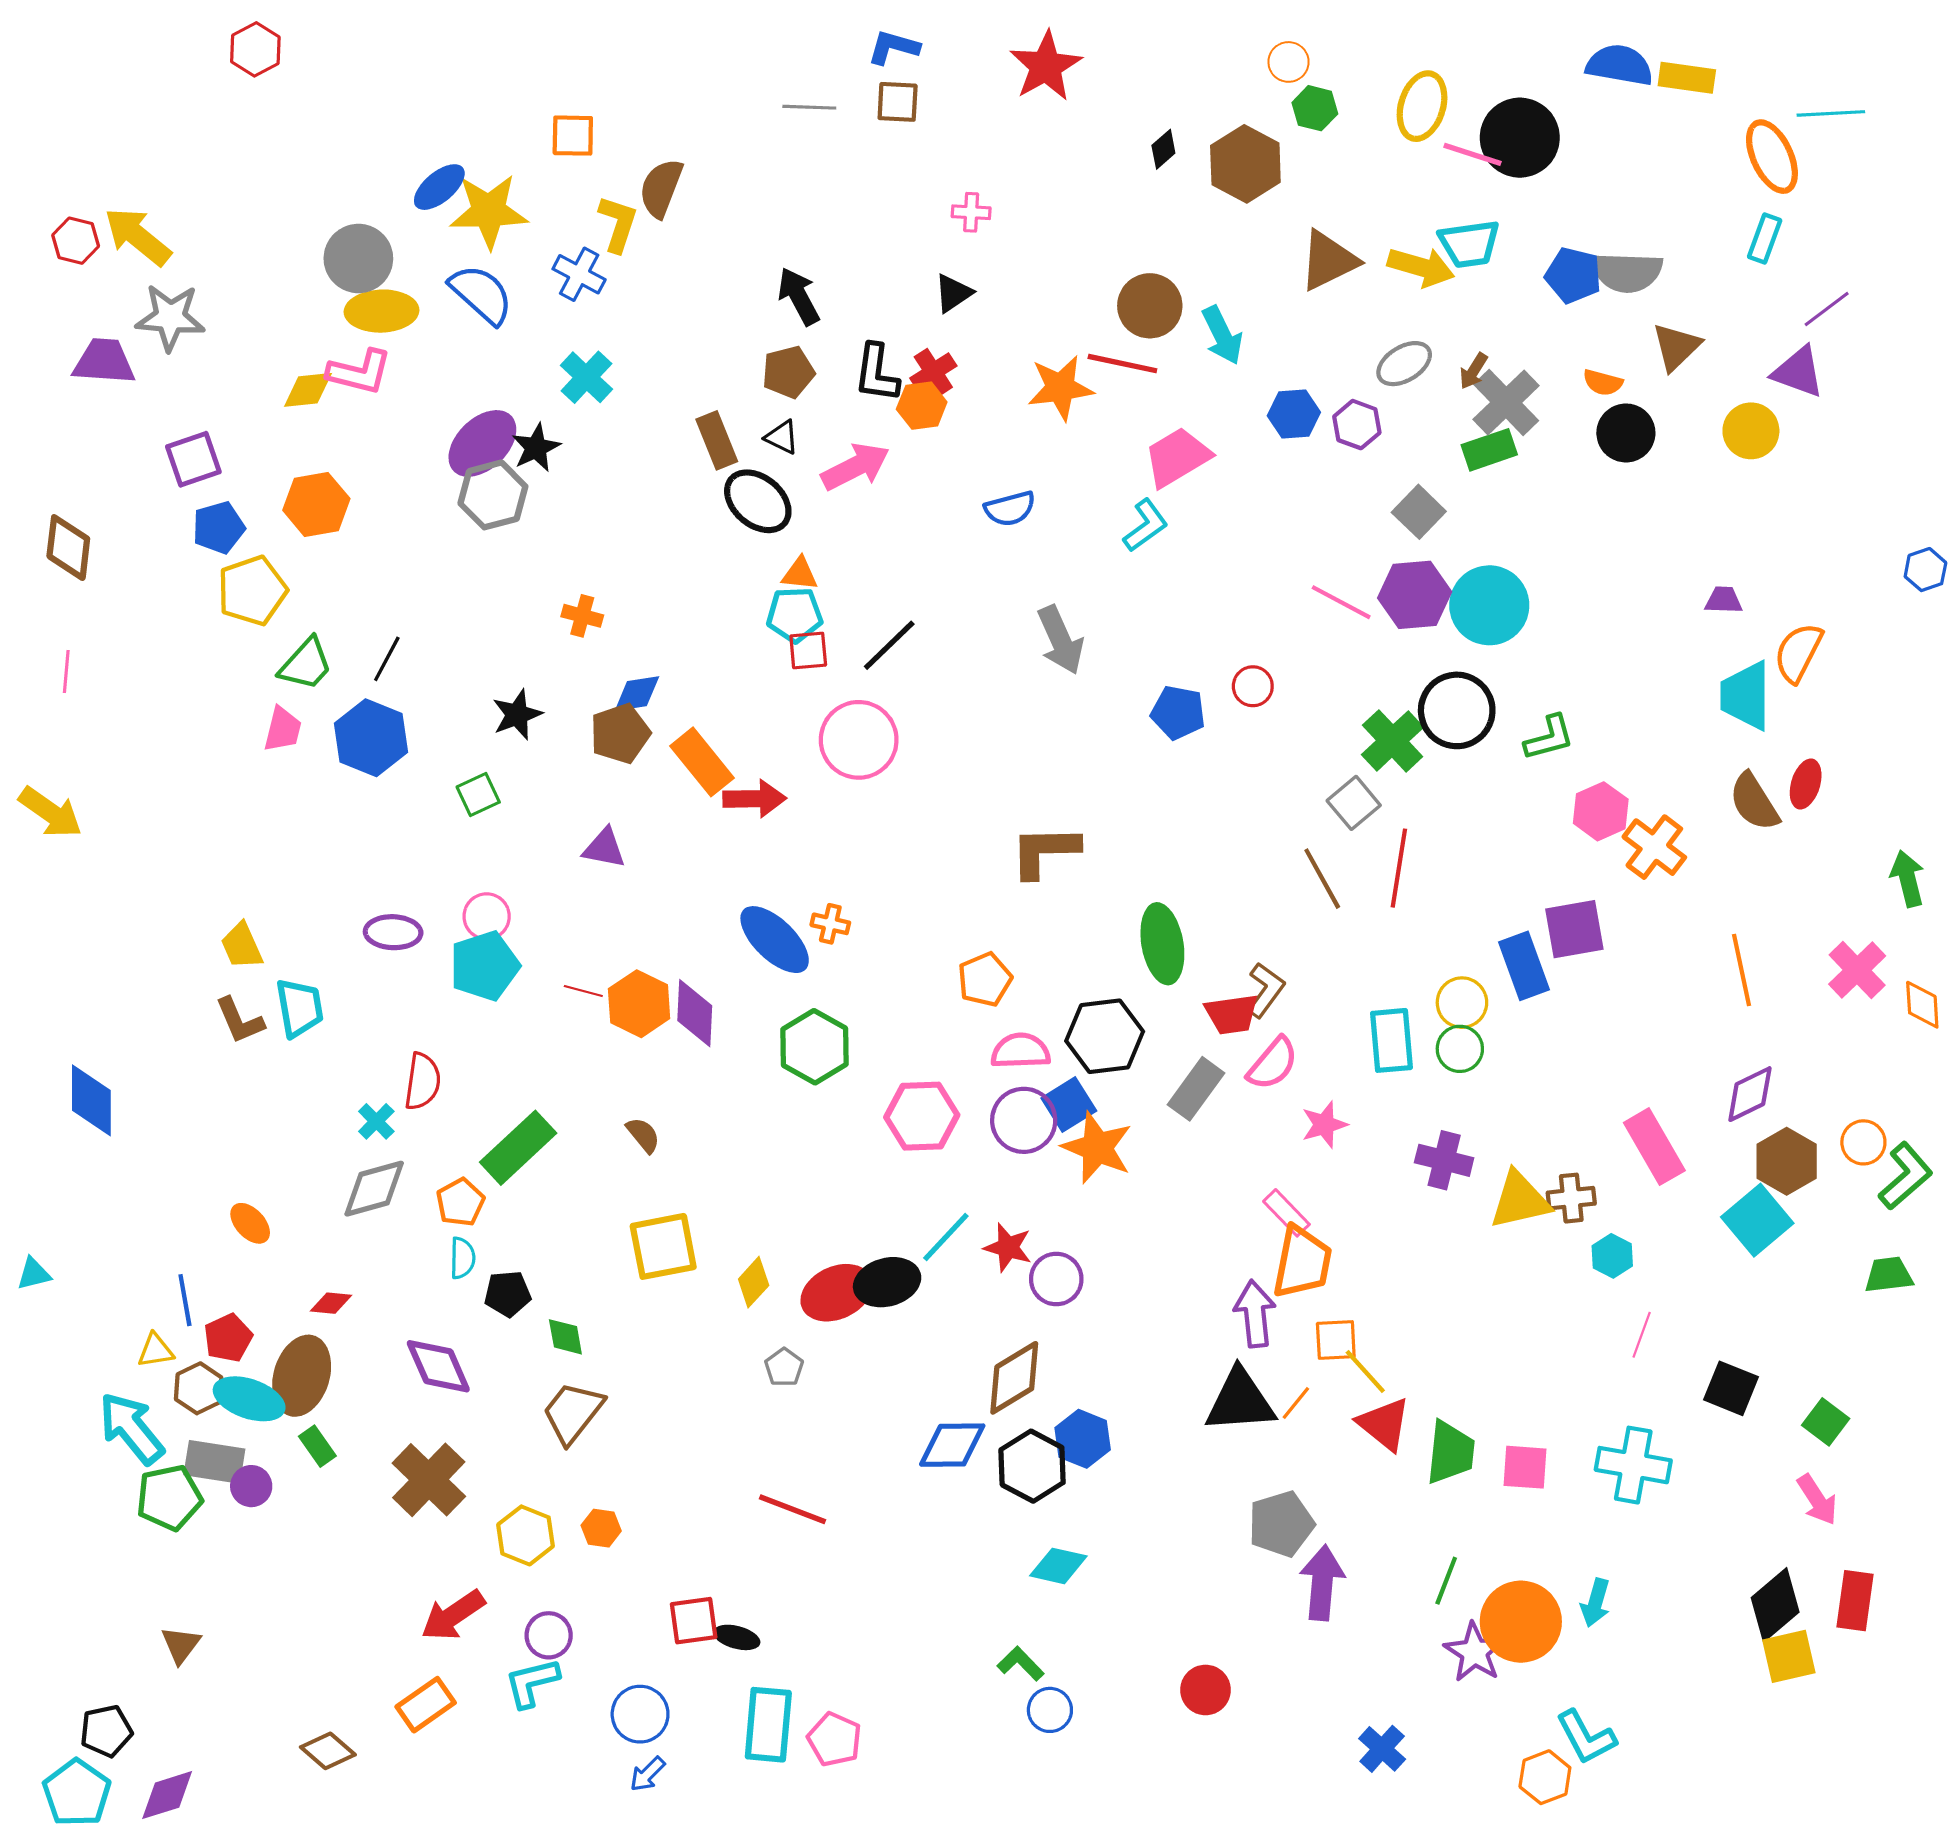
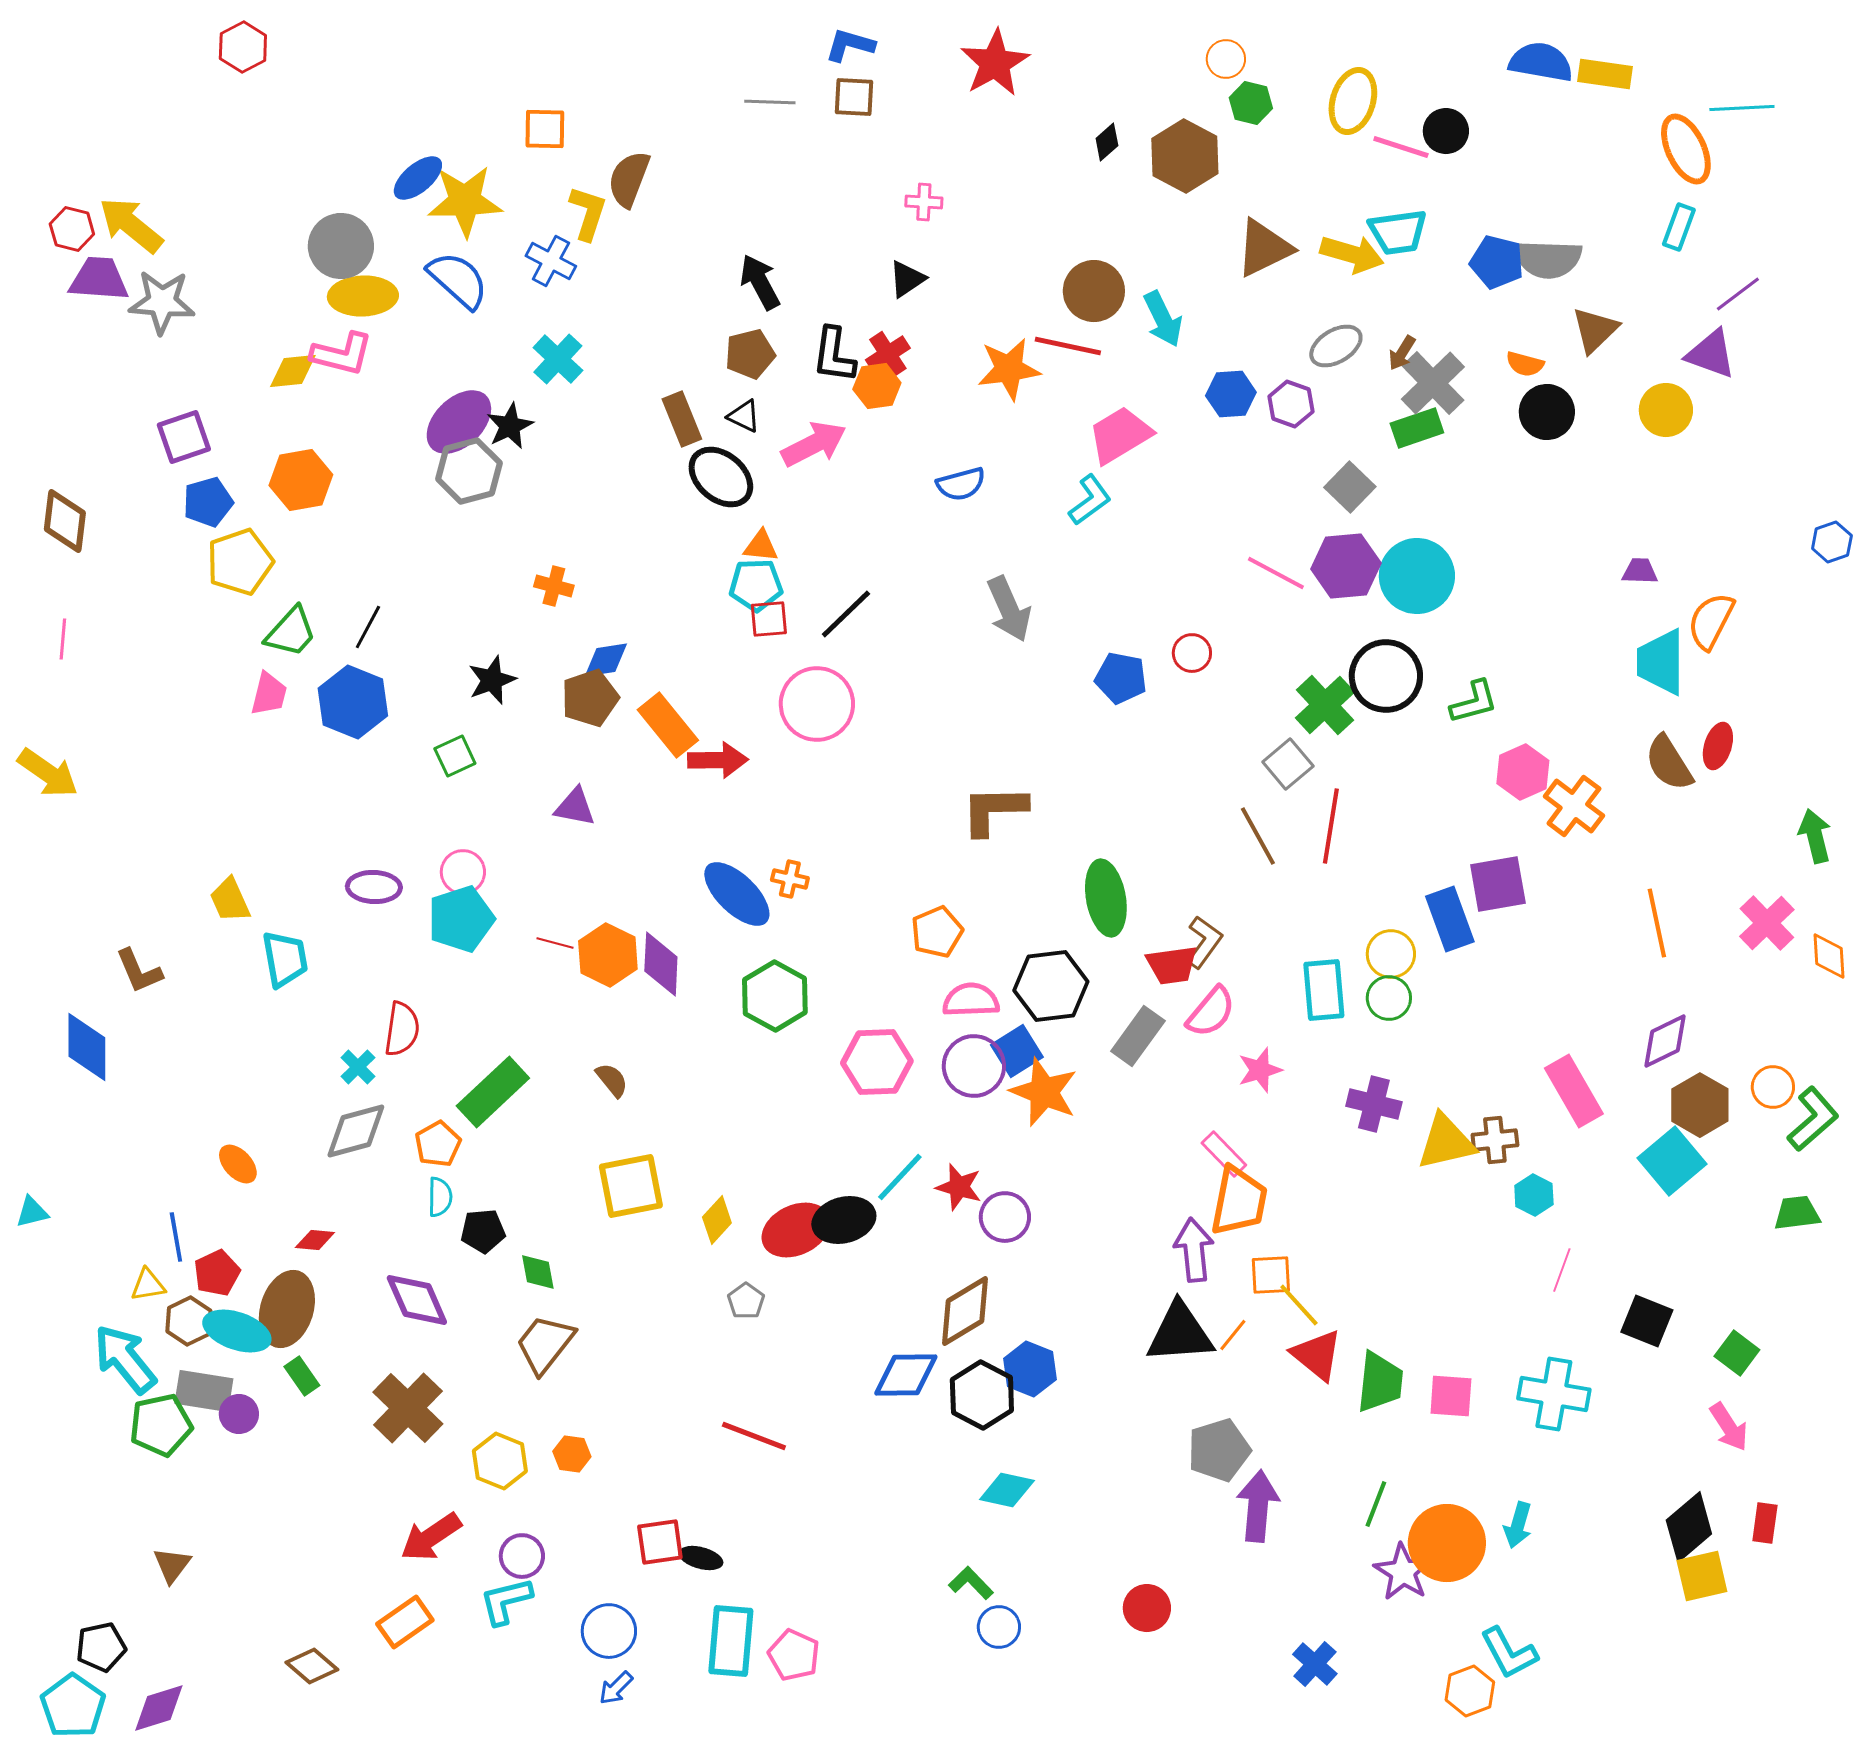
black circle: (1520, 138) -> (1446, 131), size x0.6
purple trapezoid: (104, 361) -> (99, 279), moved
brown L-shape: (240, 1020) -> (139, 971), moved
red rectangle: (1855, 1601) -> (1765, 1523), size x0.7

